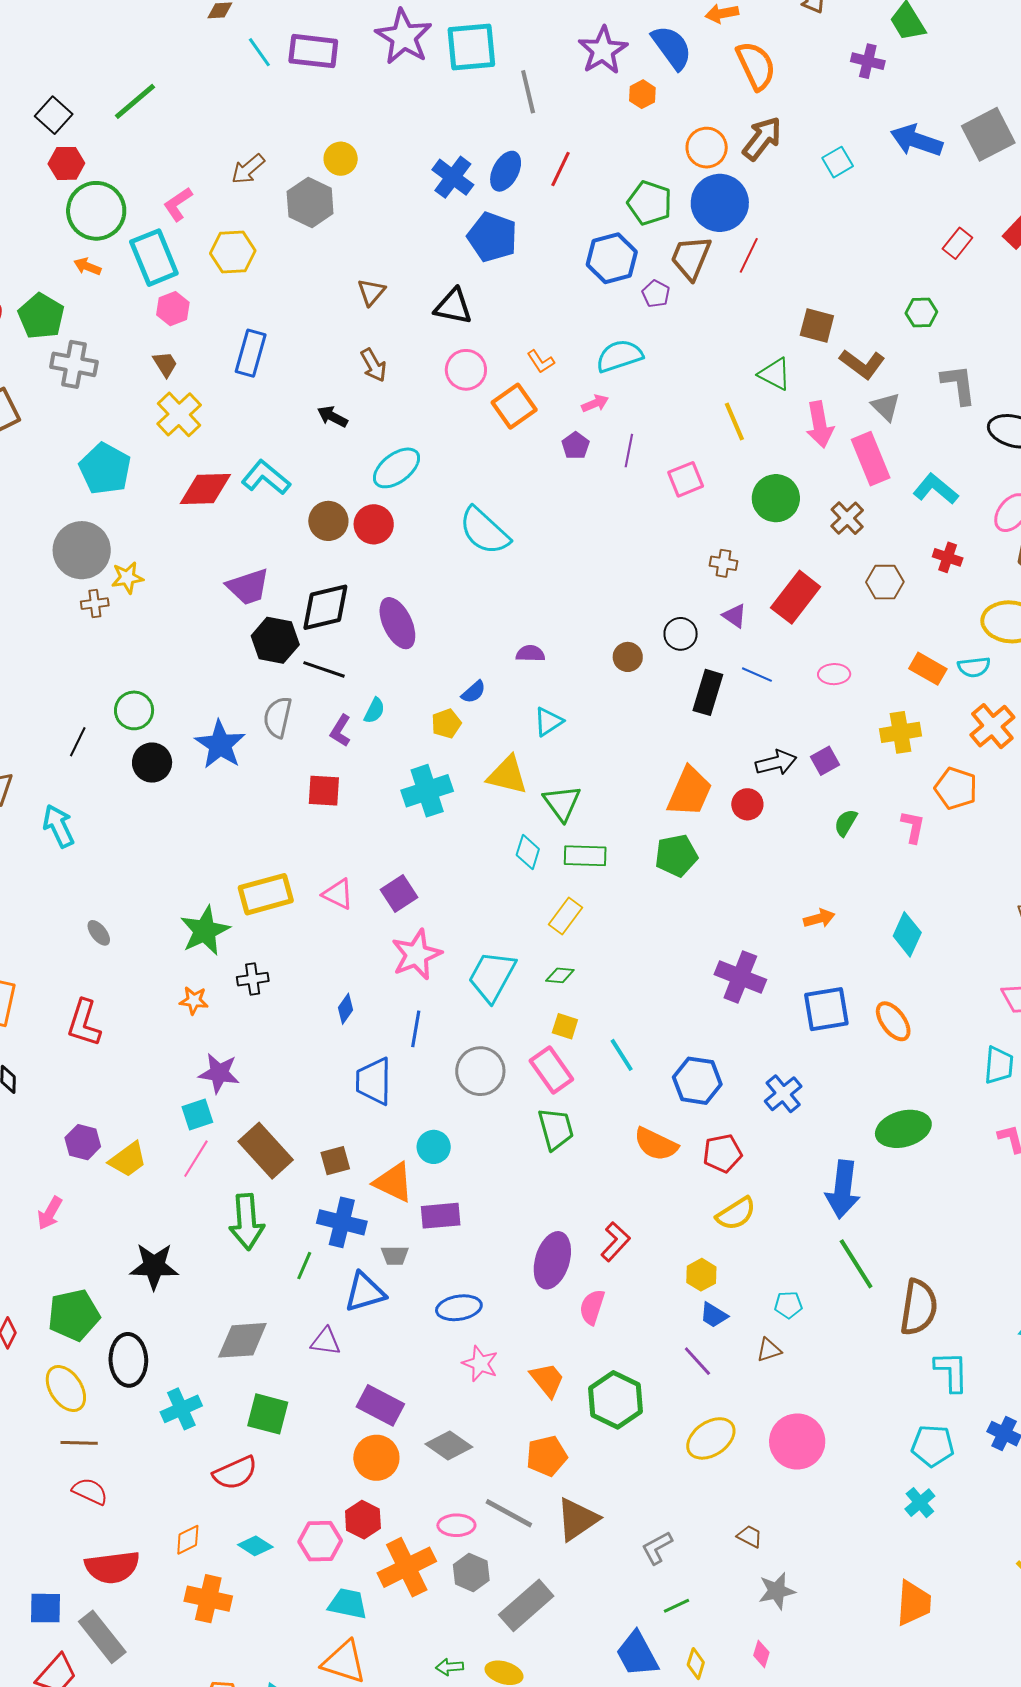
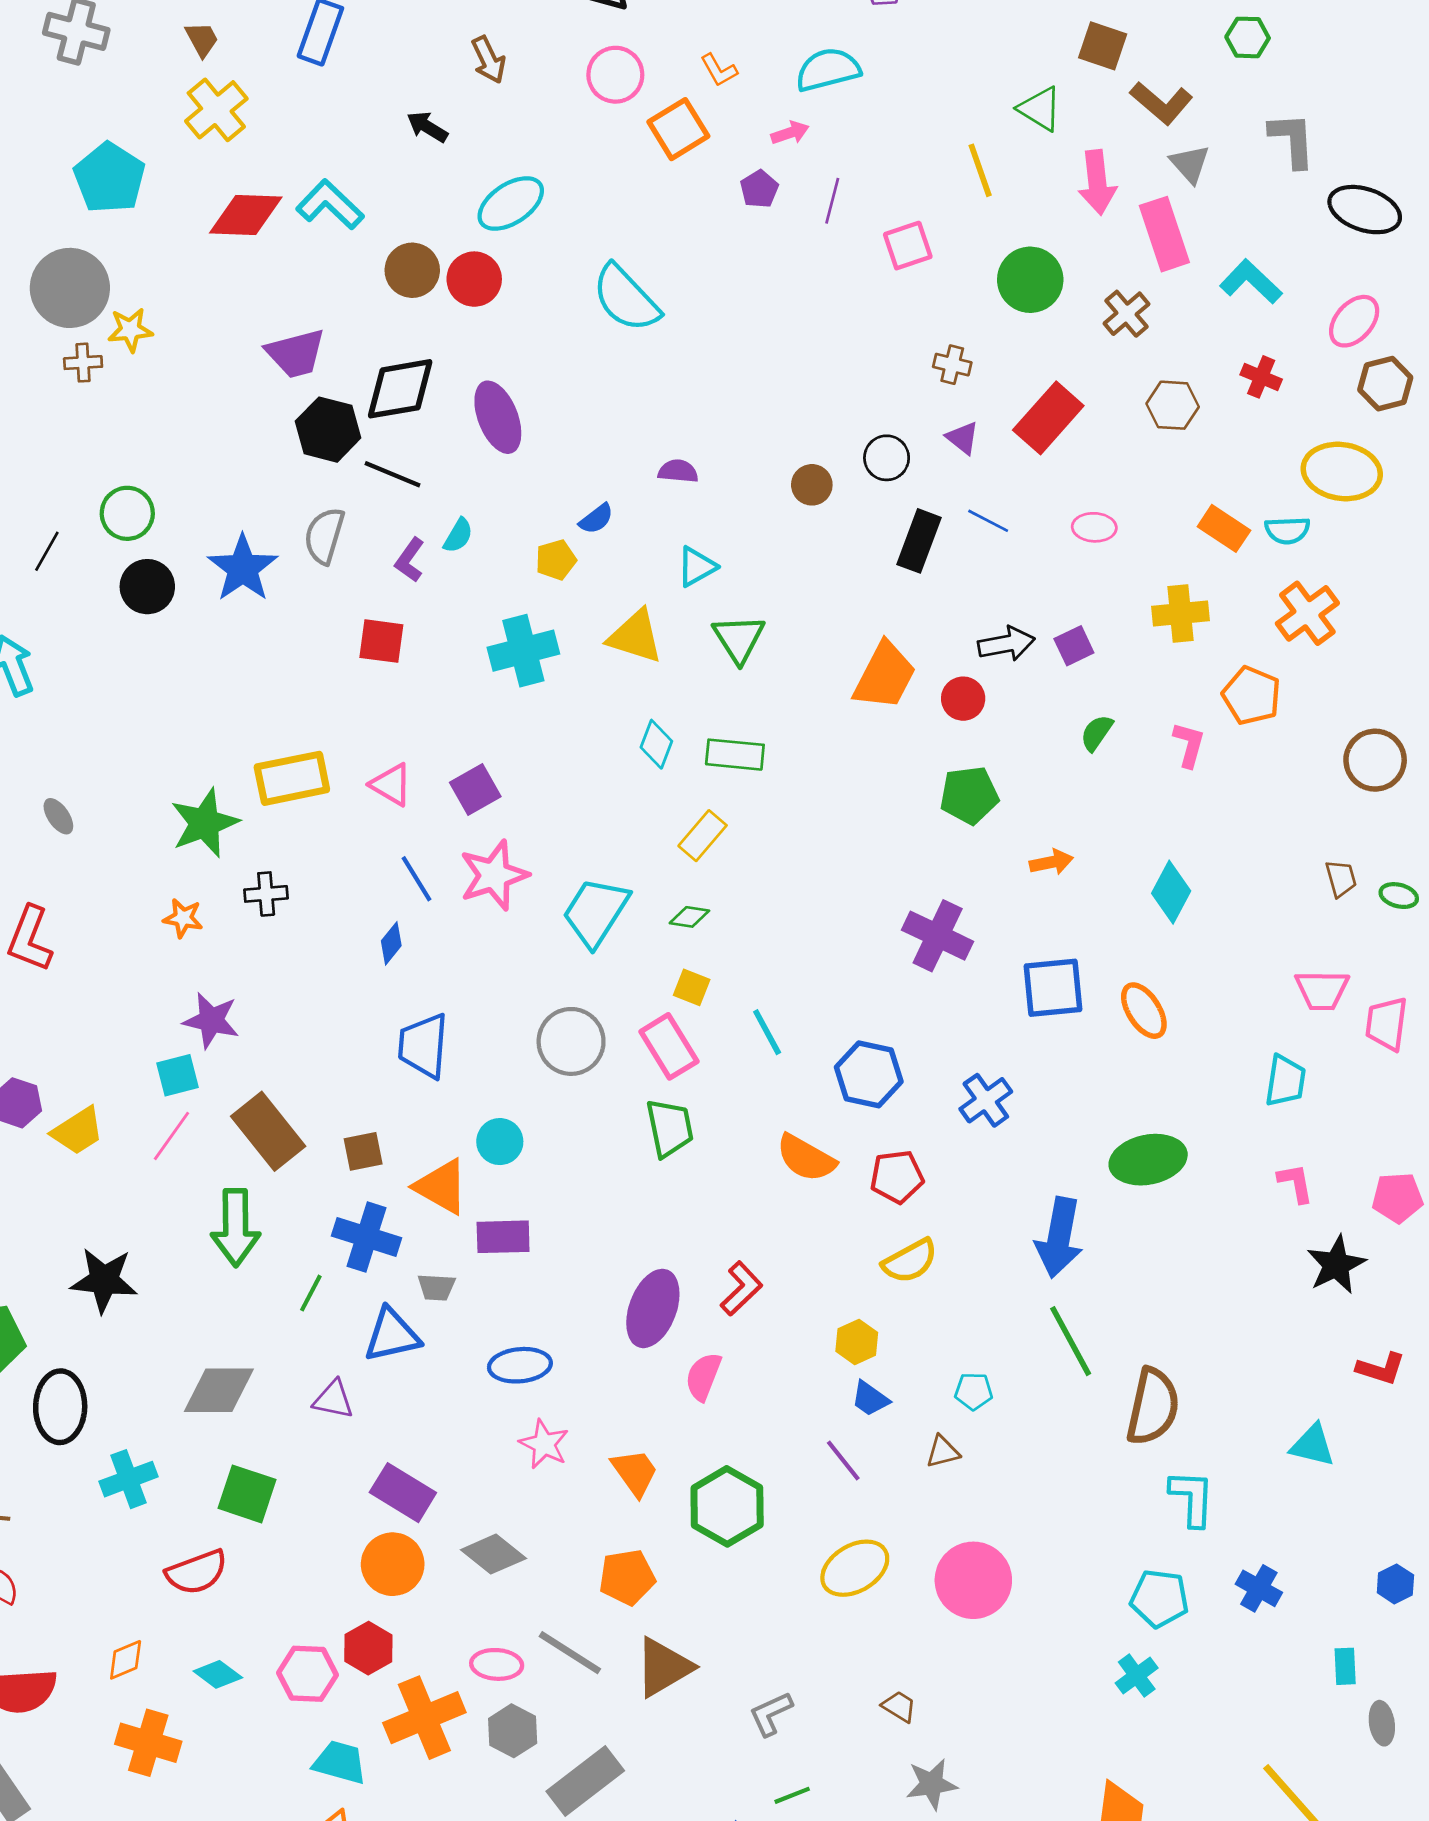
green triangle: (562, 803) -> (739, 639), moved
green pentagon: (676, 855) -> (969, 795), moved
blue line: (416, 1029) -> (417, 879), moved, turned -45

